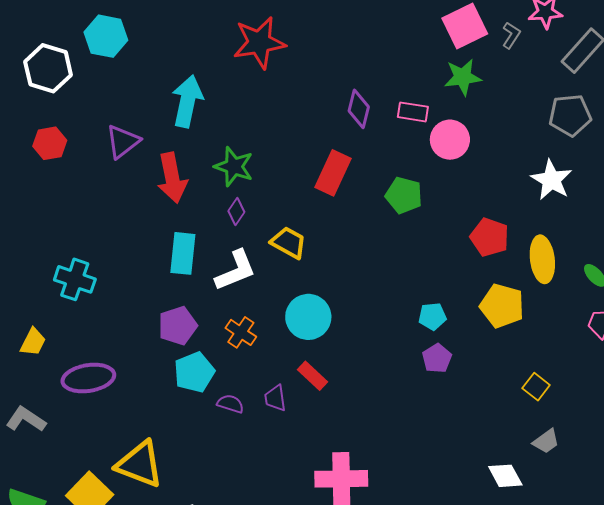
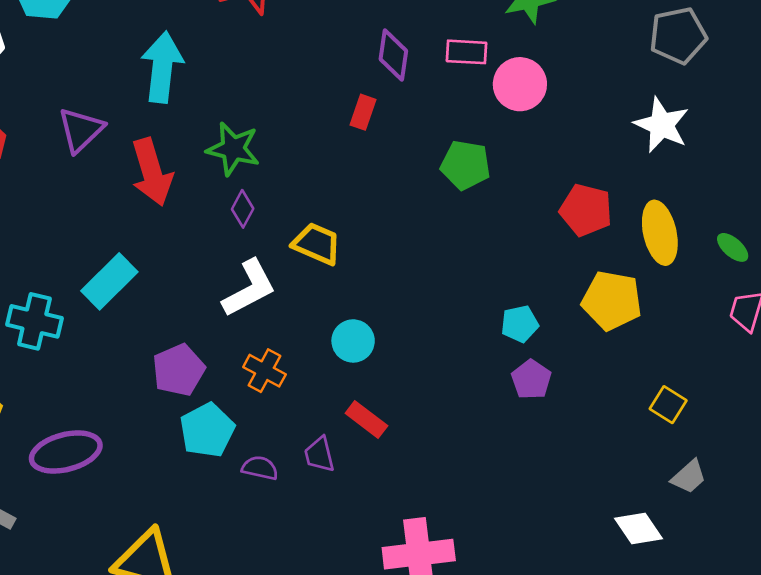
red rectangle: (333, 173) -> (363, 112), moved, size x0.6
cyan rectangle: (183, 253) -> (109, 281), moved, turned 45
cyan circle: (308, 317) -> (353, 341), size x0.7

